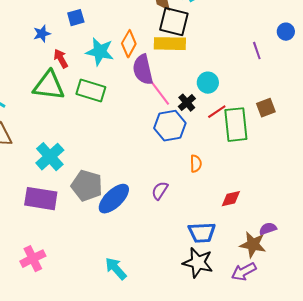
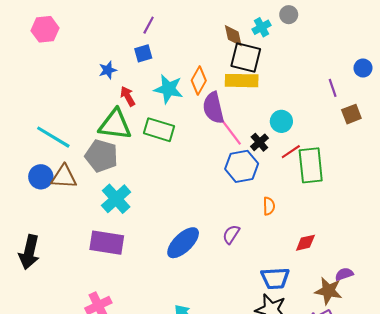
brown square: (266, 108) -> (351, 114), moved
gray pentagon: (87, 186) -> (101, 156), moved

